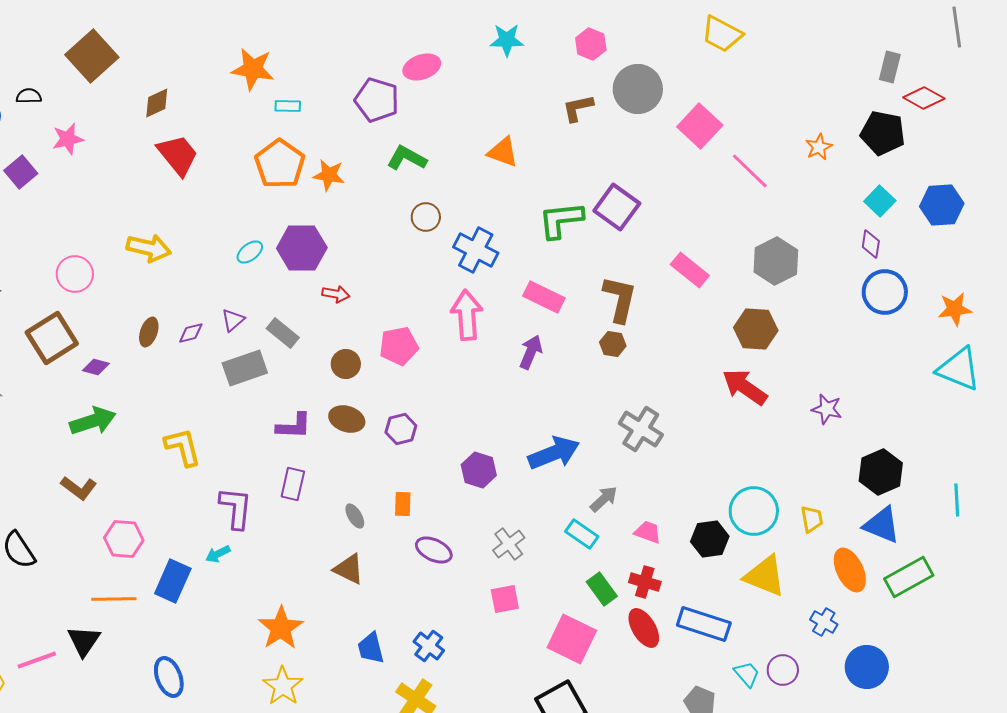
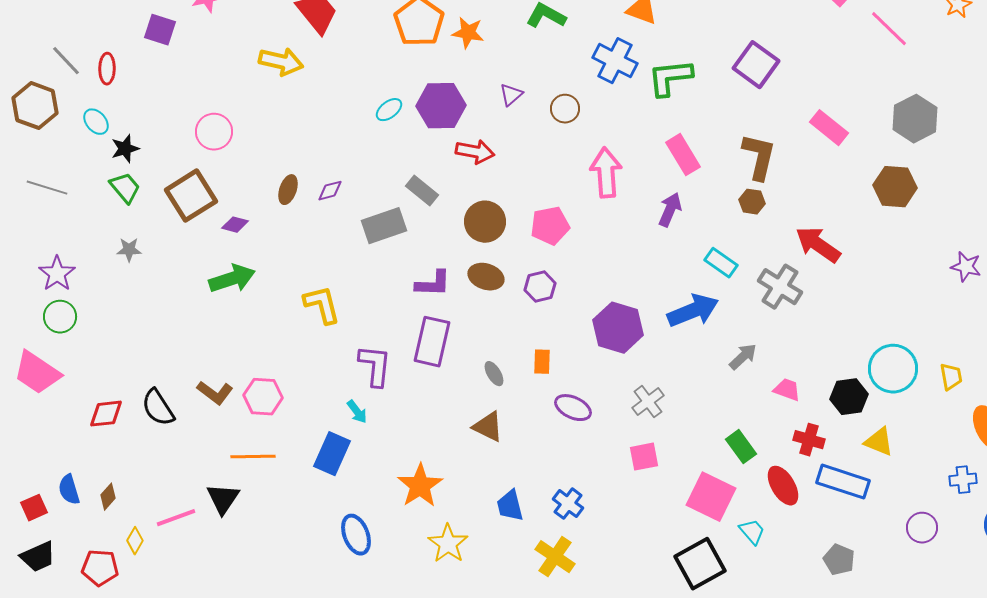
purple square: (21, 172) -> (160, 30), turned -32
brown circle: (426, 217) -> (565, 109), moved
green L-shape: (561, 220) -> (670, 78), moved
yellow arrow: (149, 248) -> (281, 62), moved
blue cross: (476, 250) -> (615, 61), moved
red arrow: (336, 294) -> (475, 152), size x1.4
pink rectangle: (544, 297) -> (683, 155), turned 33
purple triangle: (233, 320) -> (511, 95), moved
pink pentagon: (399, 346) -> (550, 226), moved
brown circle: (346, 364) -> (485, 222), size x1.4
red arrow: (745, 387) -> (818, 245), moved
purple hexagon: (479, 470) -> (618, 328), size x1.4
purple rectangle: (293, 484) -> (432, 342), size x1.5
brown L-shape: (79, 488) -> (215, 393), moved
cyan rectangle: (582, 534) -> (721, 263), moved
cyan arrow: (218, 554) -> (357, 412), turned -100
yellow triangle: (765, 576) -> (879, 442), moved, size x0.7
blue rectangle: (173, 581) -> (332, 454), moved
red cross: (645, 582) -> (809, 440), moved
blue cross: (824, 622) -> (963, 480), turned -36
cyan trapezoid: (747, 674) -> (752, 532), moved
blue ellipse: (169, 677) -> (356, 535), moved
yellow star: (283, 686) -> (448, 544), moved

